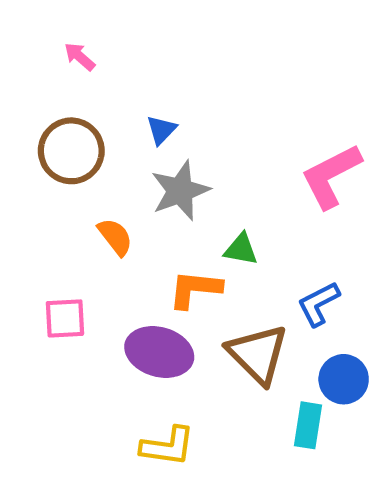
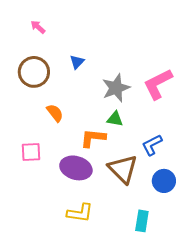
gray star: (180, 191) -> (116, 88), moved
cyan rectangle: (308, 425) -> (142, 221), moved

